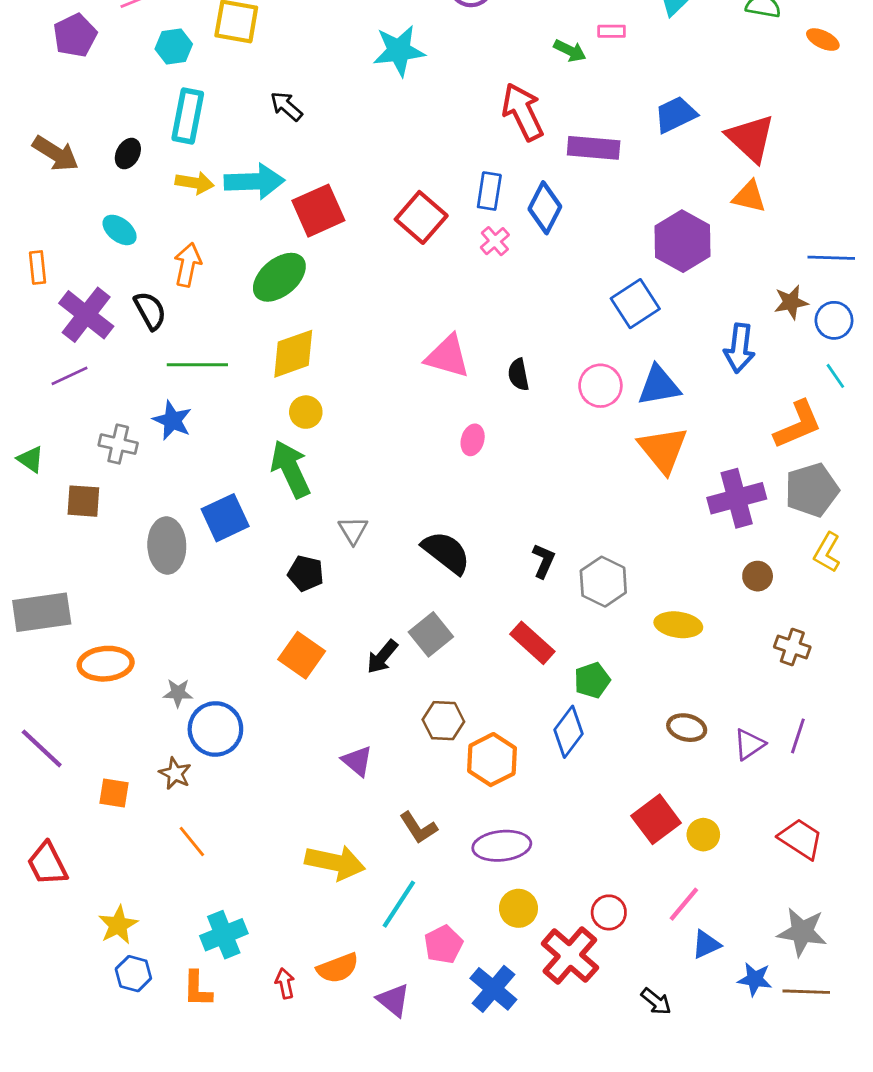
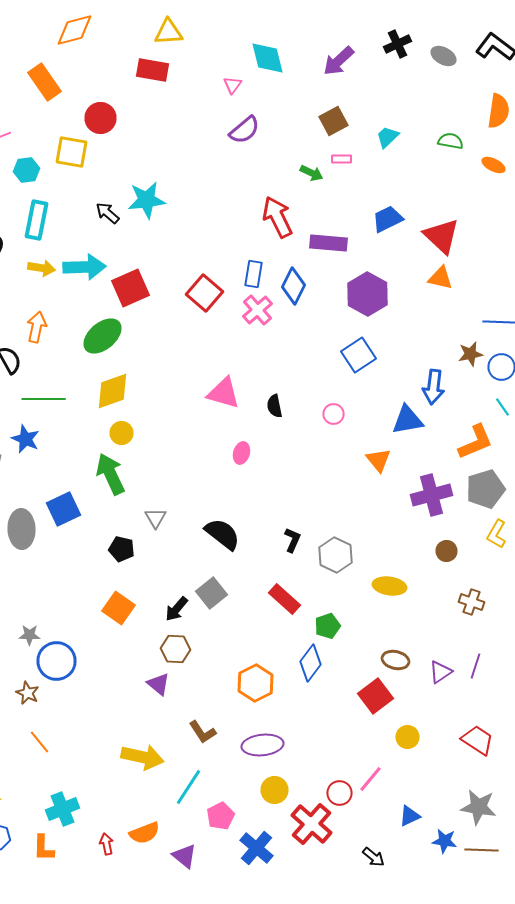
cyan star: (399, 51) -> (146, 200), moved
pink cross: (495, 241) -> (258, 310), size x1.4
purple hexagon: (682, 241) -> (368, 294), moved
pink circle: (600, 386) -> (334, 414), size x0.7
blue triangle: (659, 386) -> (408, 420), moved
orange triangle: (663, 450) -> (378, 460), size x0.7
brown hexagon: (443, 721) -> (176, 649), moved
red square: (656, 819) -> (376, 696), moved
pink line: (684, 904) -> (370, 779), moved

